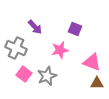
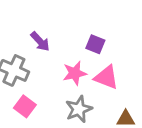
pink triangle: (92, 62) -> (106, 77), moved
gray star: (47, 76) -> (79, 109), moved

